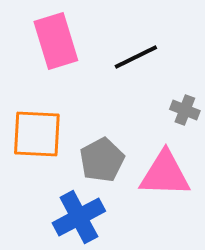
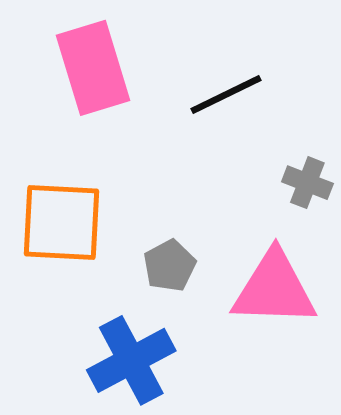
gray pentagon: (102, 160) -> (170, 266), size x0.7

